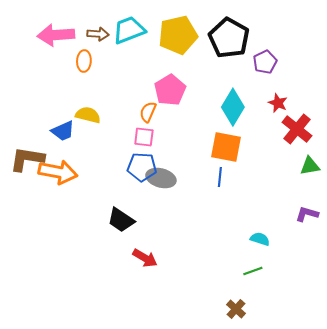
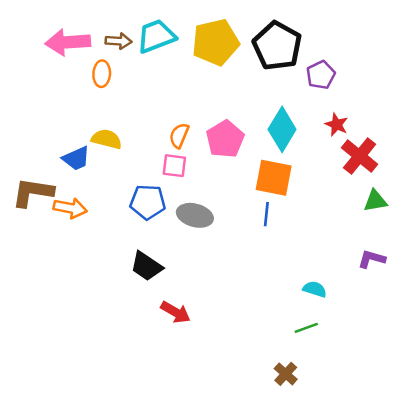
pink pentagon: (170, 90) -> (225, 139), moved
blue pentagon: (142, 167) -> (148, 202), moved
orange arrow: (58, 172) -> (70, 208), size x0.7

